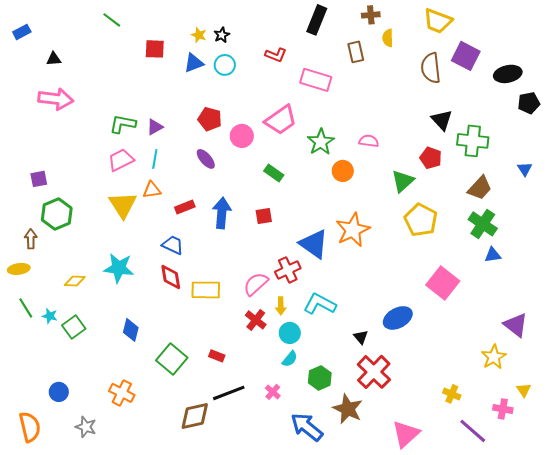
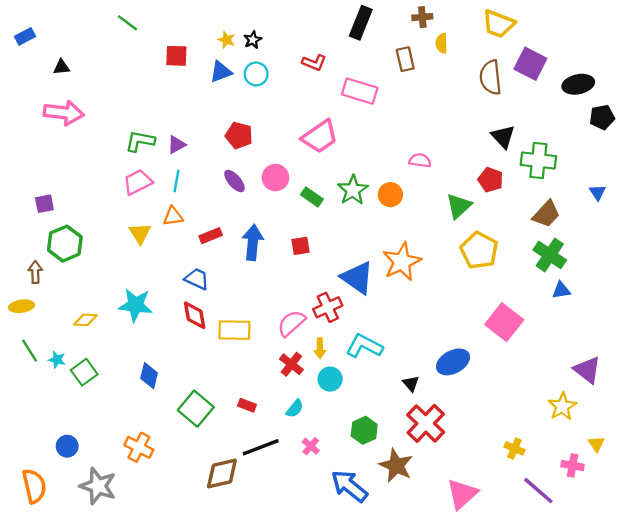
pink circle: (242, 136) -> (275, 178), moved
green star: (321, 142) -> (353, 190), moved
yellow triangle: (123, 205) -> (140, 233), size x0.7
cyan semicircle: (290, 359) -> (295, 409), moved
gray star: (86, 427) -> (98, 486), size x1.5

